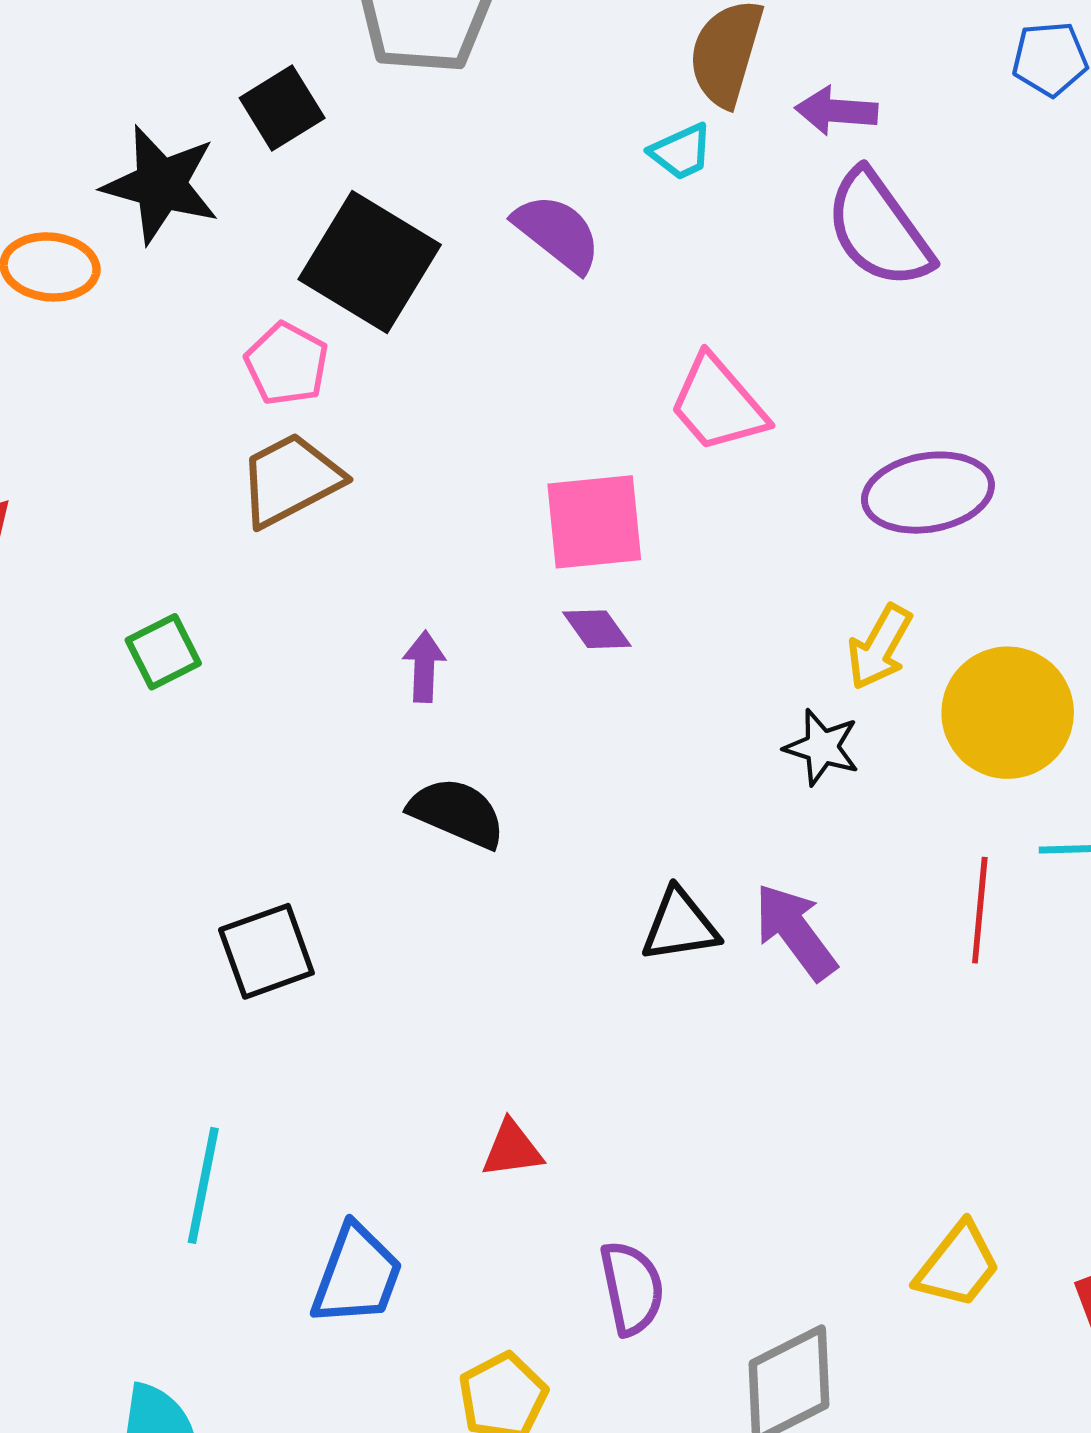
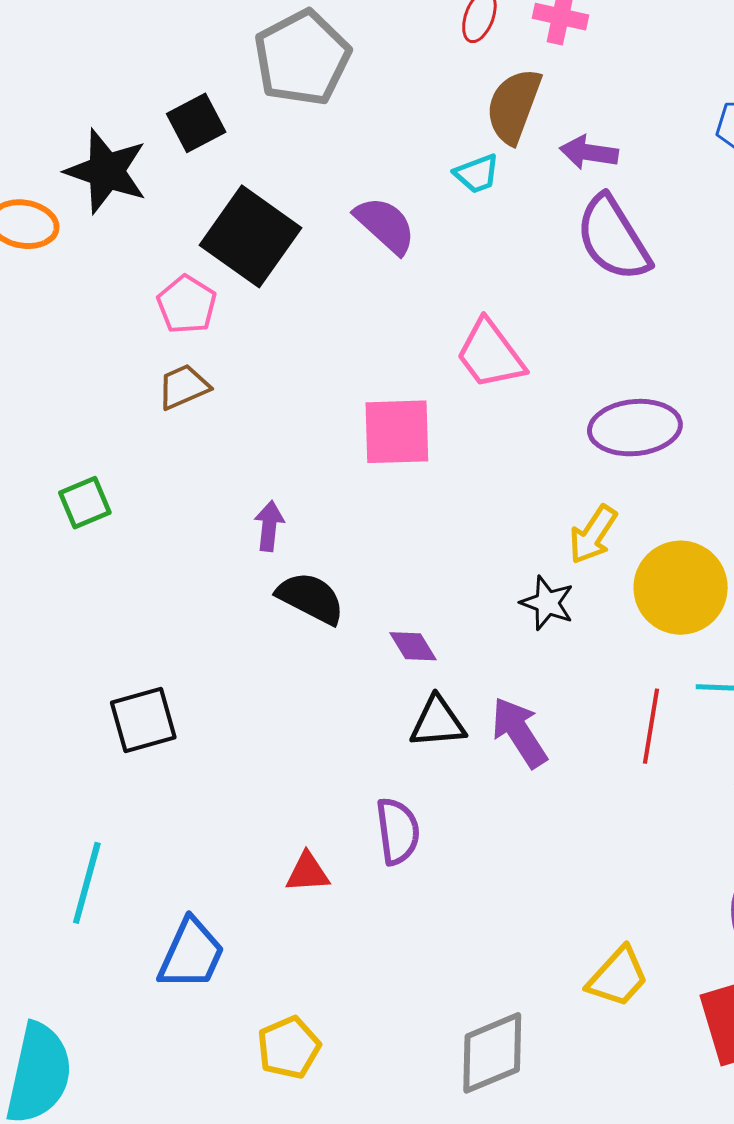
brown trapezoid: (290, 480) -> (184, 387), size x0.7
purple diamond: (597, 629) -> (413, 646), moved
black semicircle: (457, 813) -> (311, 598), moved
purple semicircle: (632, 1288) -> (398, 831), moved

